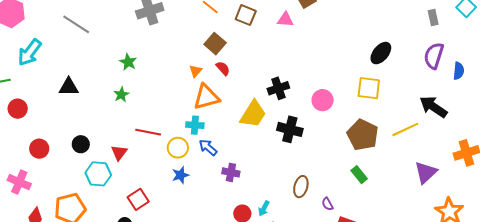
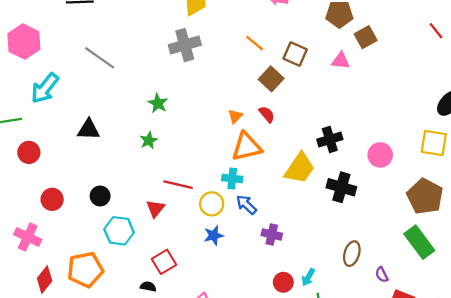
brown square: (215, 44) -> (271, 79), moved
red triangle: (119, 153) -> (155, 209), moved
green rectangle: (359, 175) -> (419, 242), size x1.6

